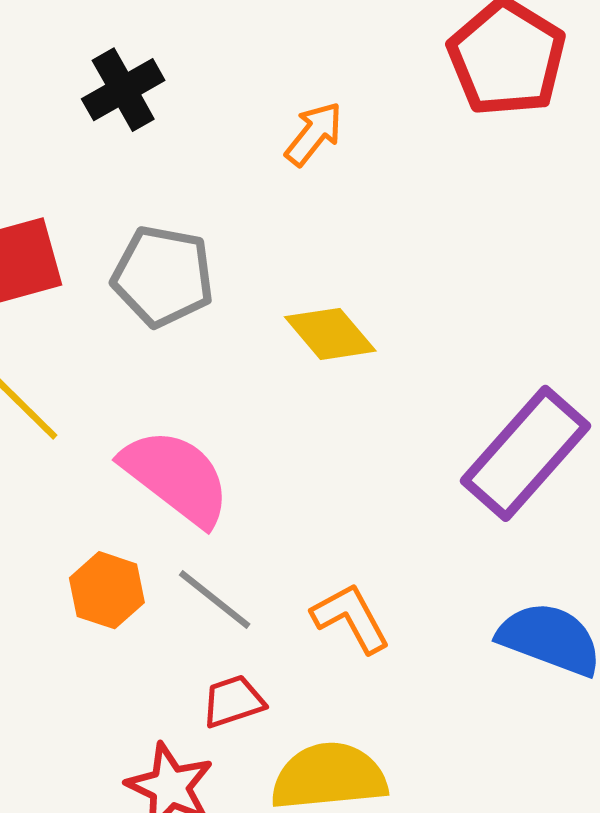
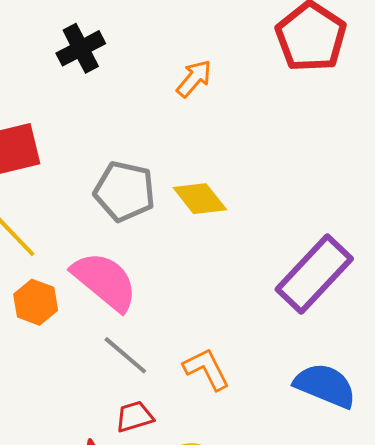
gray pentagon: (163, 276) -> (124, 191), moved
orange hexagon: (107, 590) -> (36, 302), moved

